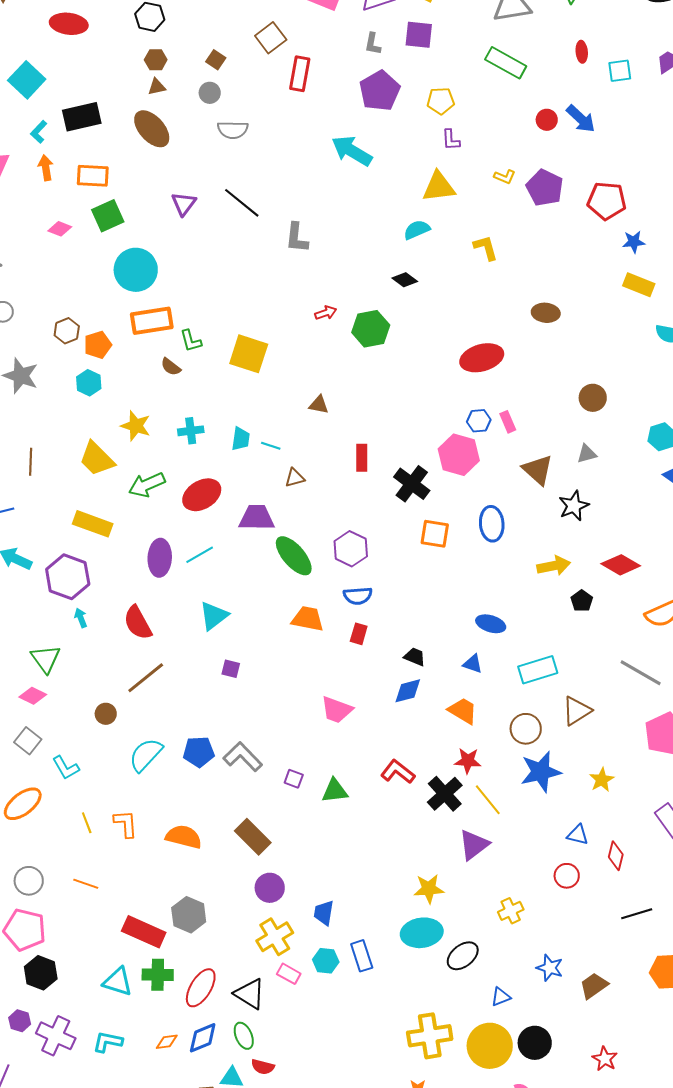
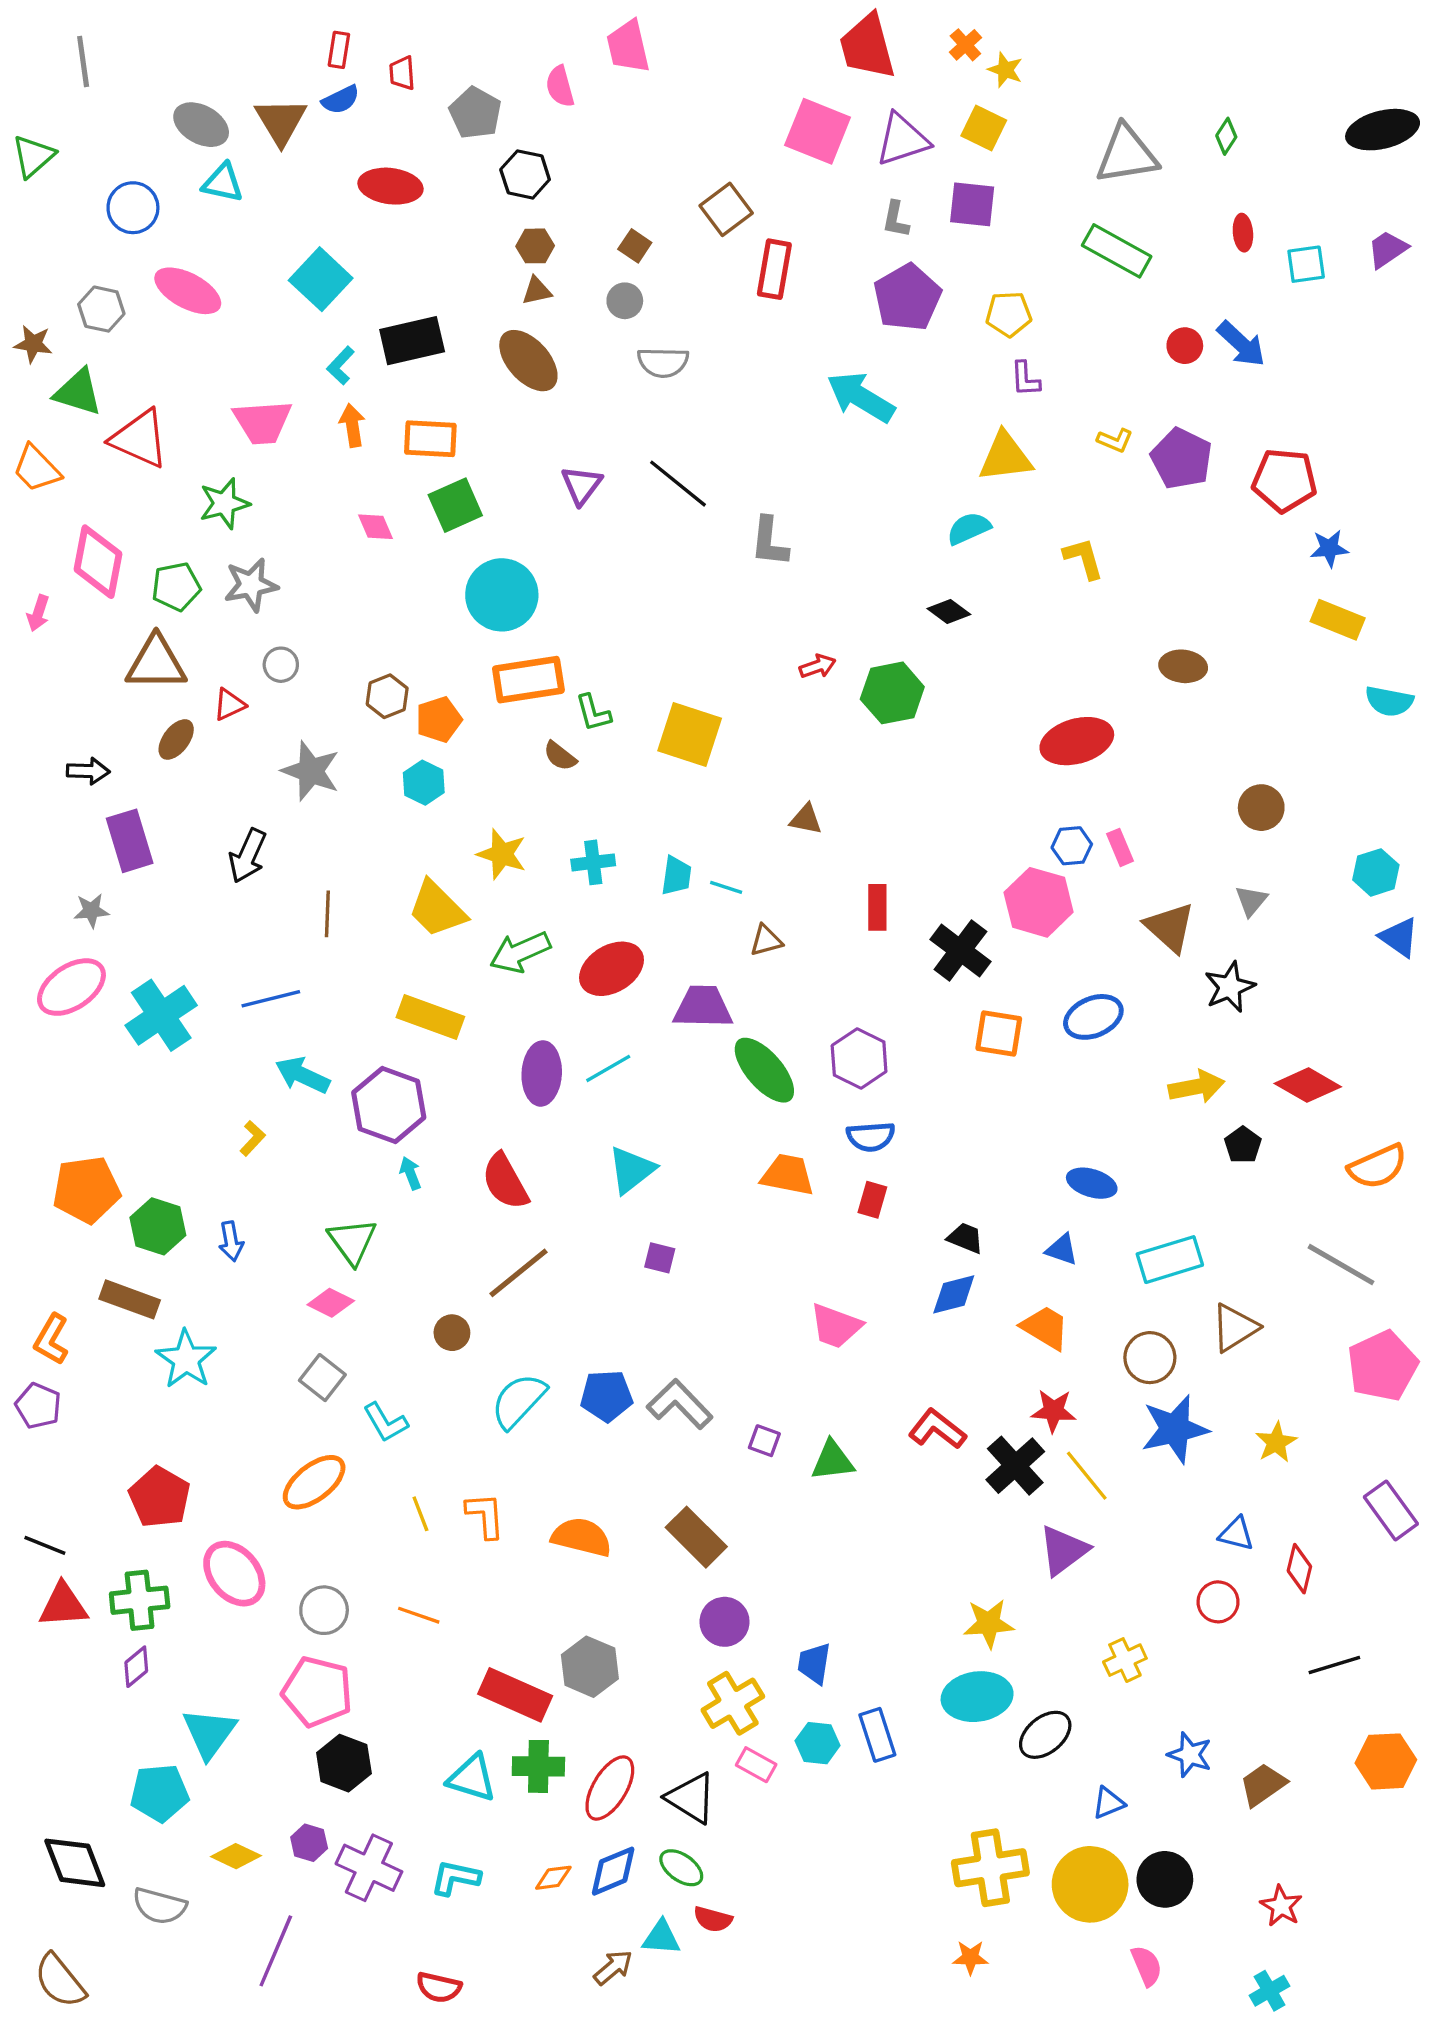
pink diamond: (60, 229) -> (376, 527), turned 45
gray triangle: (587, 454) -> (1251, 901), turned -35
blue ellipse: (492, 524) -> (1093, 1017), turned 72
green ellipse: (244, 1036) -> (681, 1868), turned -32

